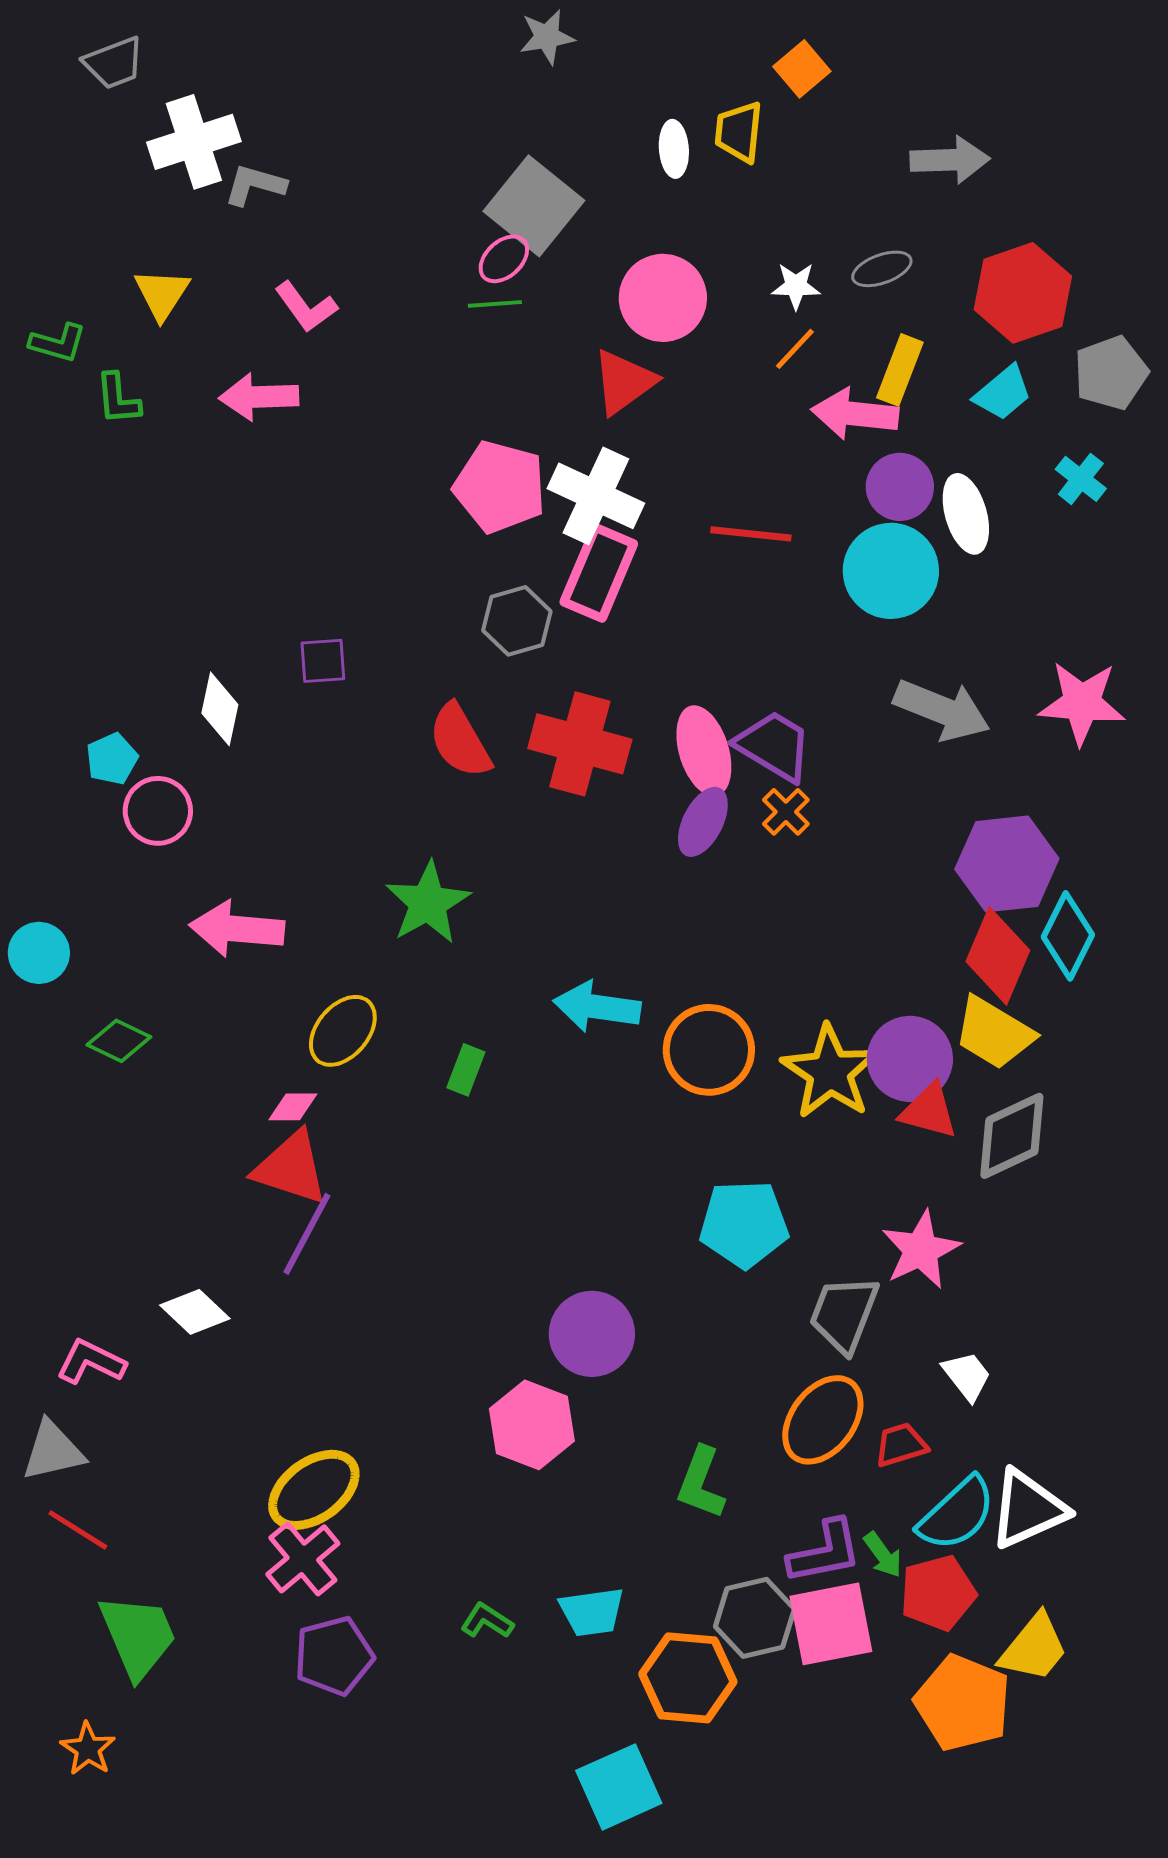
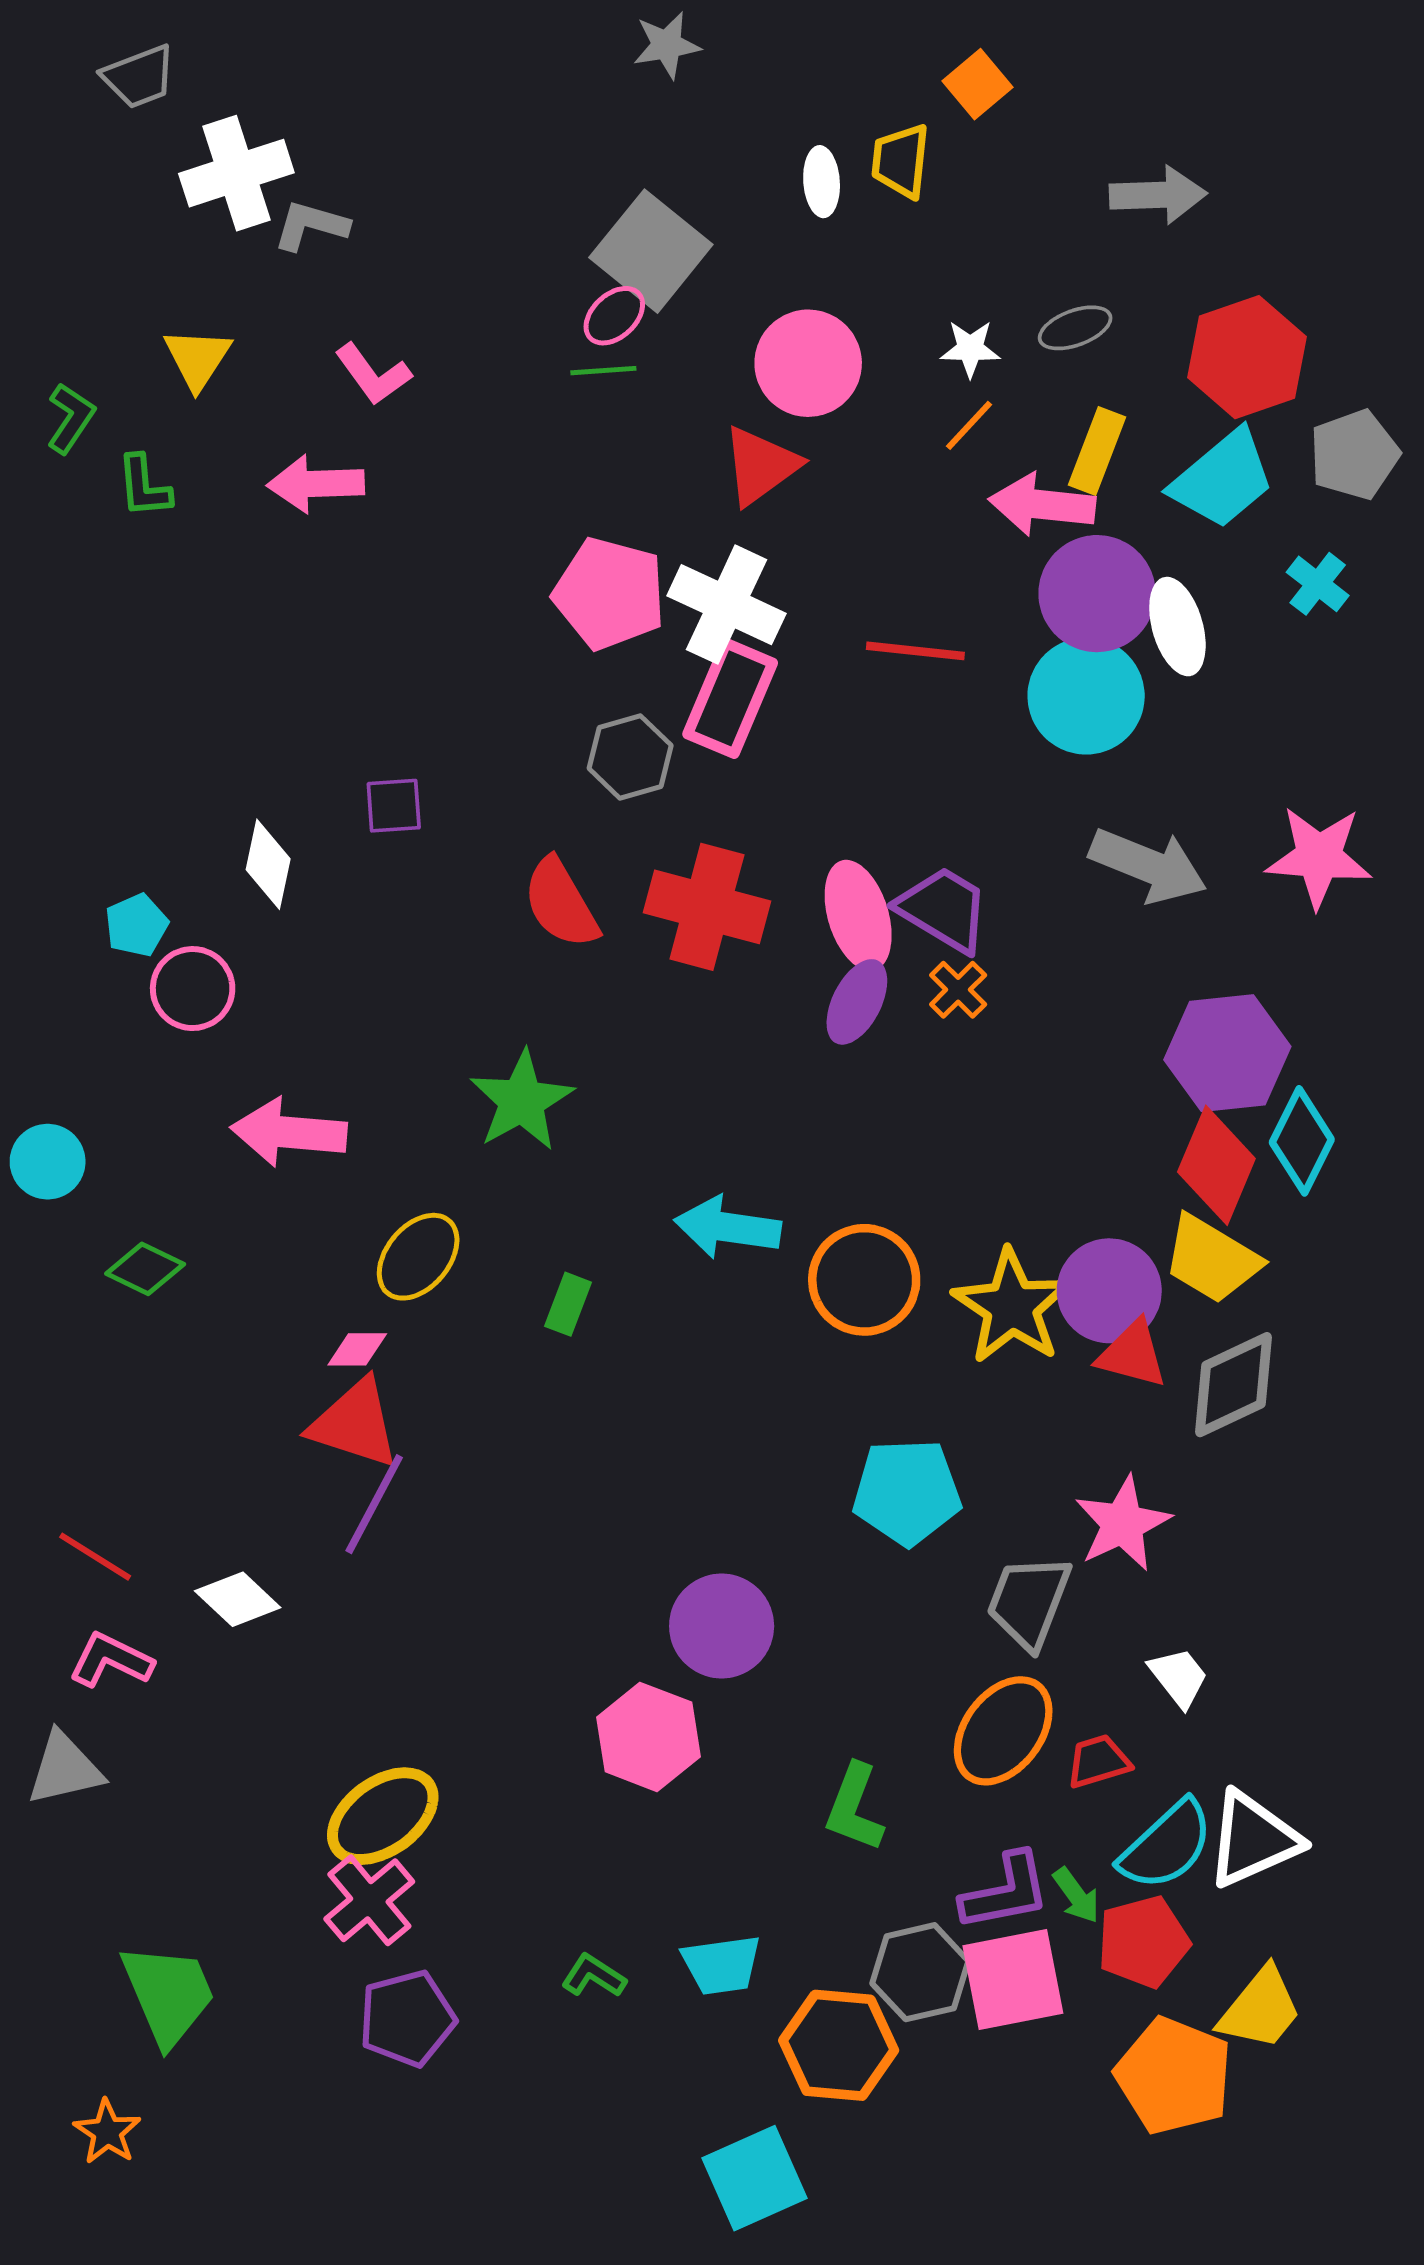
green L-shape: (58, 343) -> (71, 418), turned -72
cyan trapezoid: (1003, 393) -> (1223, 479), size x1.5
purple circle: (900, 487) -> (1097, 594), size x1.4
red line: (78, 1530) -> (95, 1557), moved

